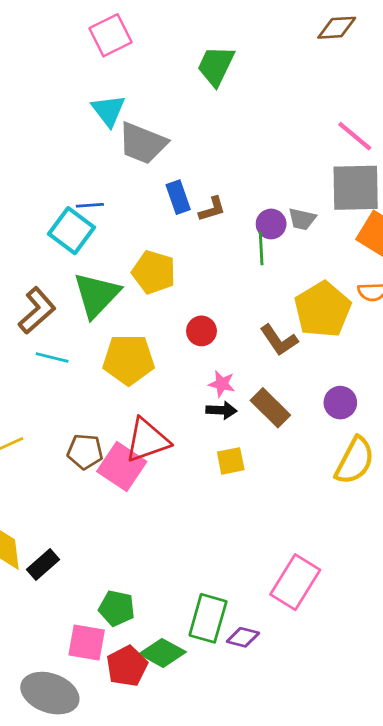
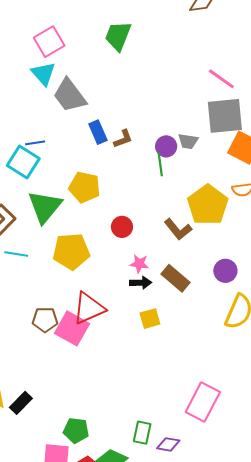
pink square: (111, 35) -> (49, 42), moved
gray trapezoid: (143, 143) -> (70, 95), turned 36
green rectangle: (208, 618) -> (142, 433), size x0.7

